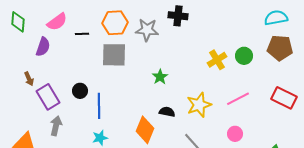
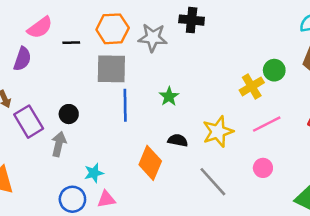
yellow cross: (217, 60) -> (252, 86), moved
blue line: (99, 106) -> (125, 105), moved
gray arrow: (56, 126) -> (59, 144), moved

